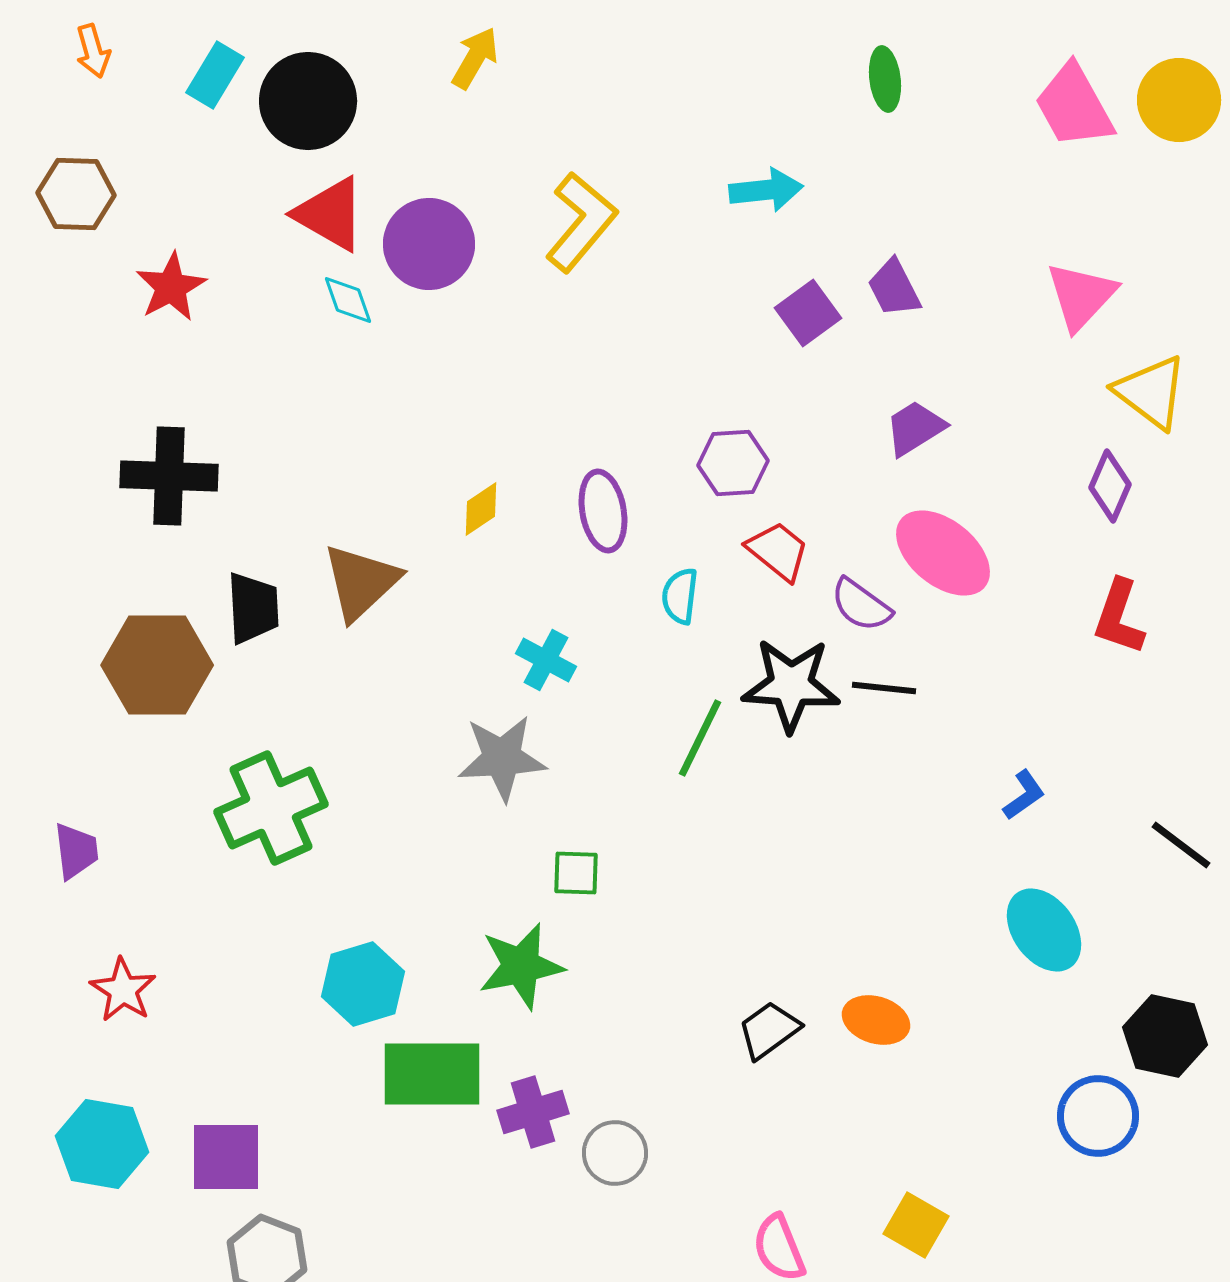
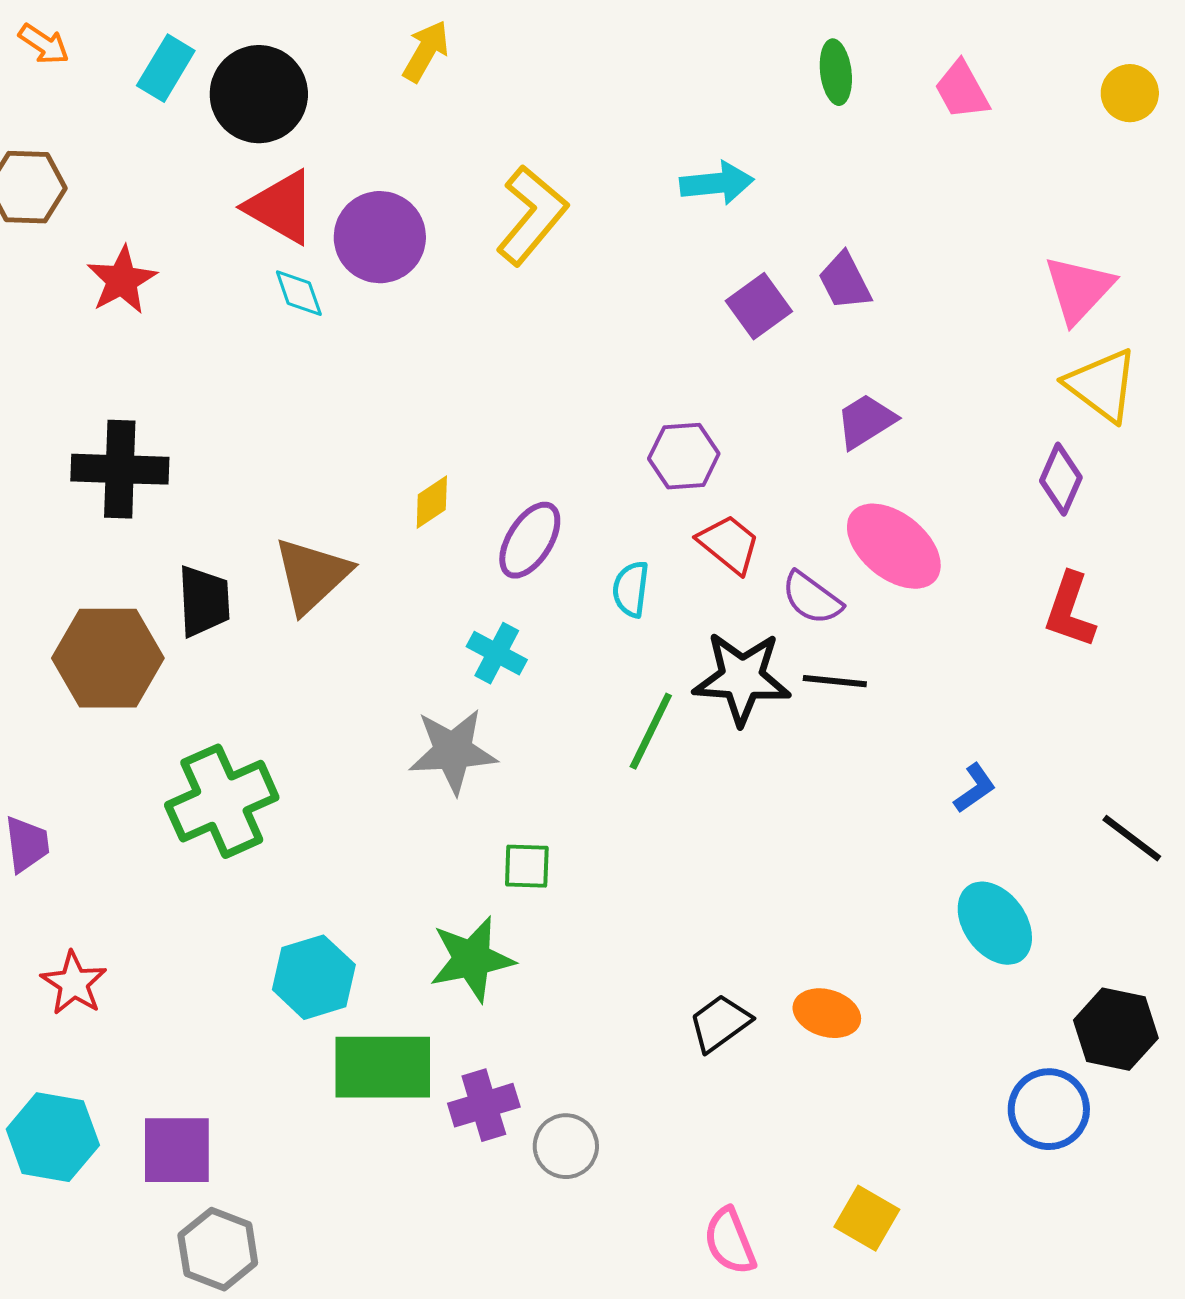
orange arrow: (93, 51) -> (44, 44), turned -40
yellow circle: (1179, 100) -> (1130, 93), size x0.7
pink trapezoid: (1074, 106) -> (962, 90), moved, size x0.7
pink triangle: (1081, 296) -> (1079, 289), moved
purple ellipse: (603, 511) -> (530, 540), moved, turned 42

